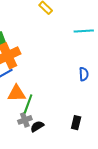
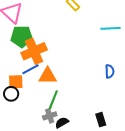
orange triangle: (17, 93) -> (48, 76), moved
black rectangle: (76, 123) -> (101, 120), turned -32

